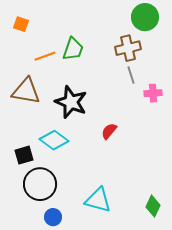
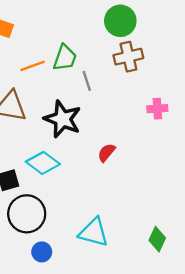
green circle: (145, 17) -> (120, 21), moved
gray line: (131, 75) -> (87, 81), moved

